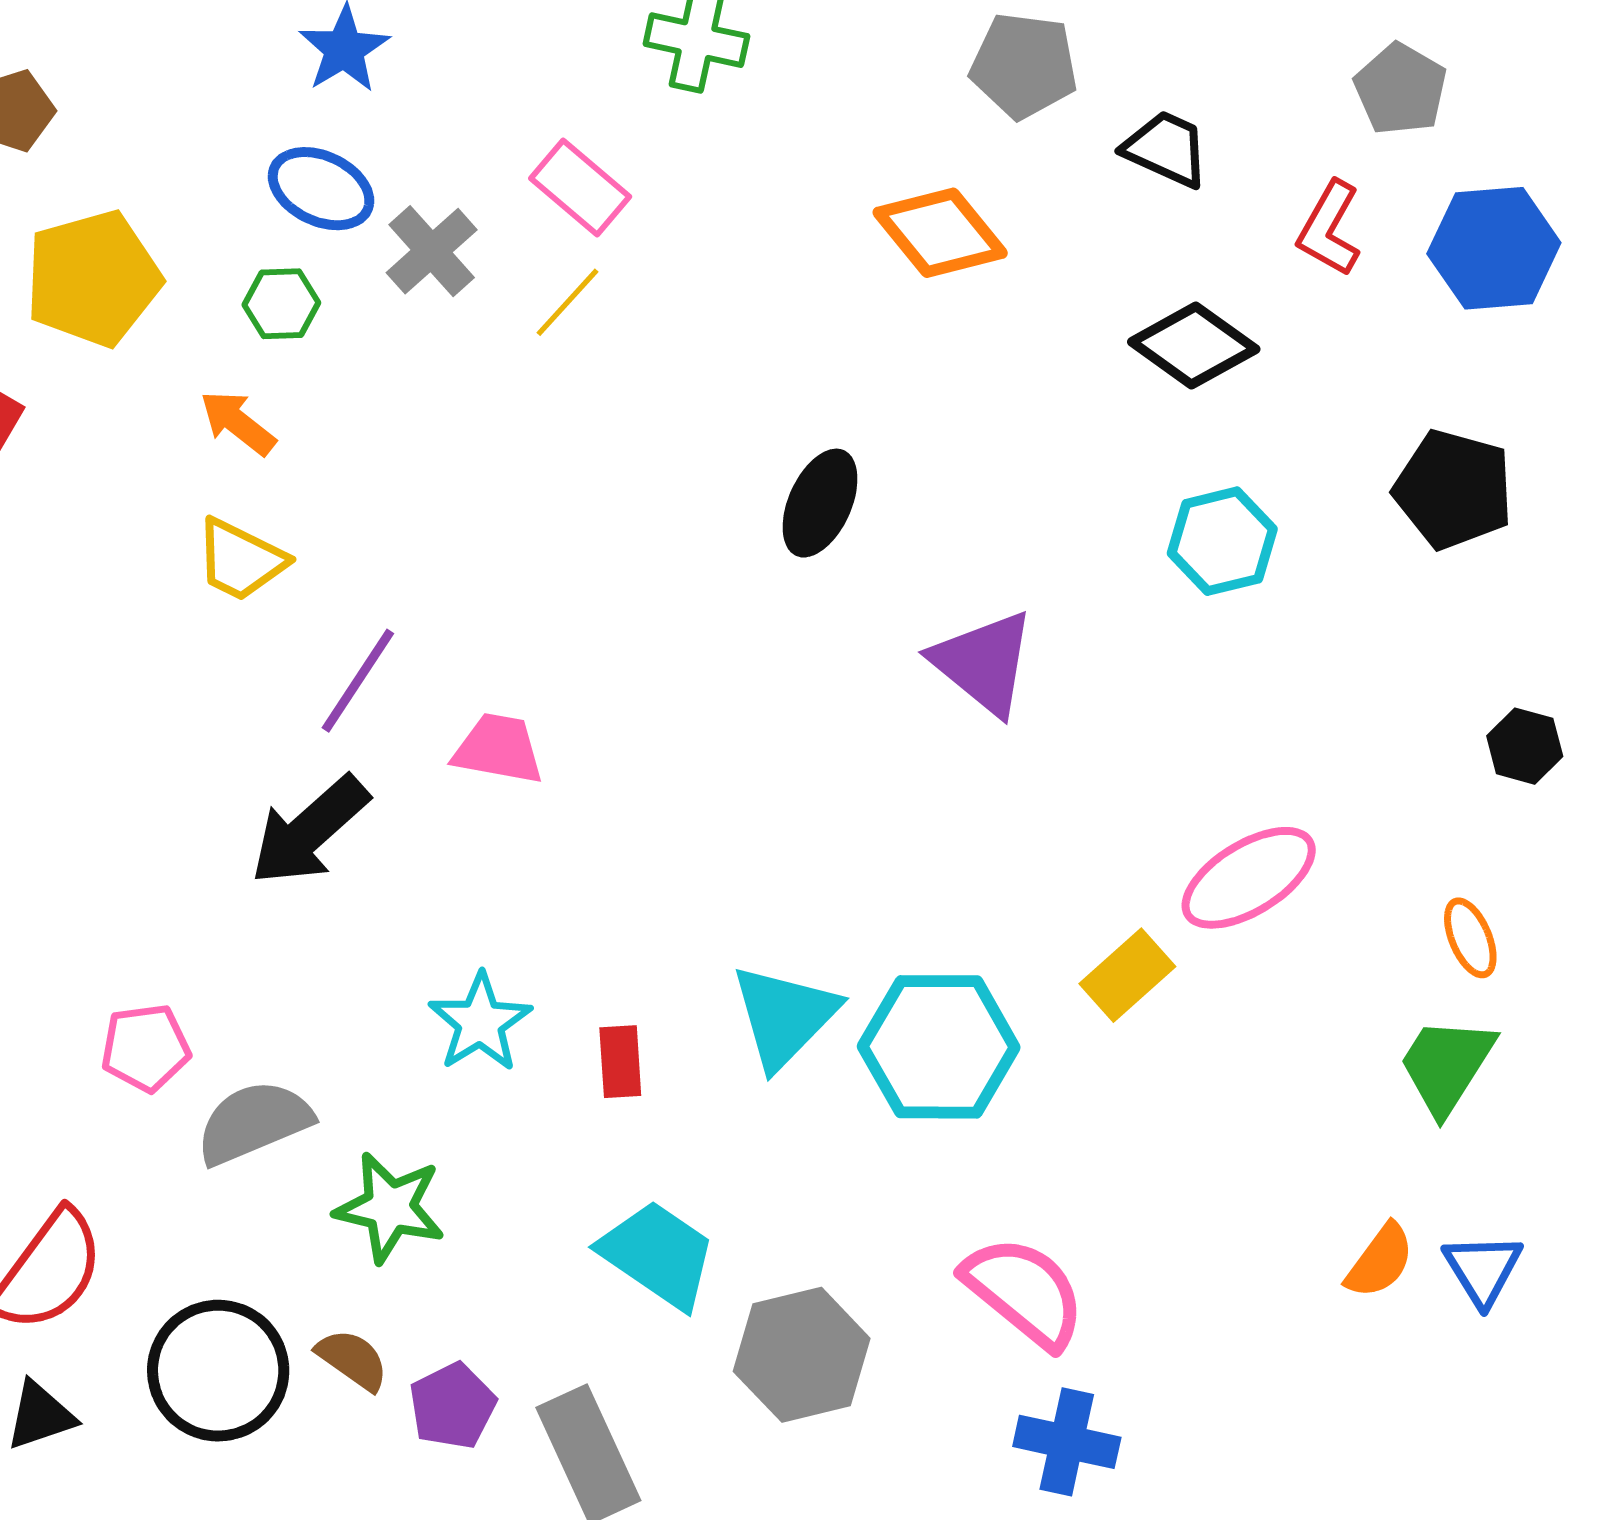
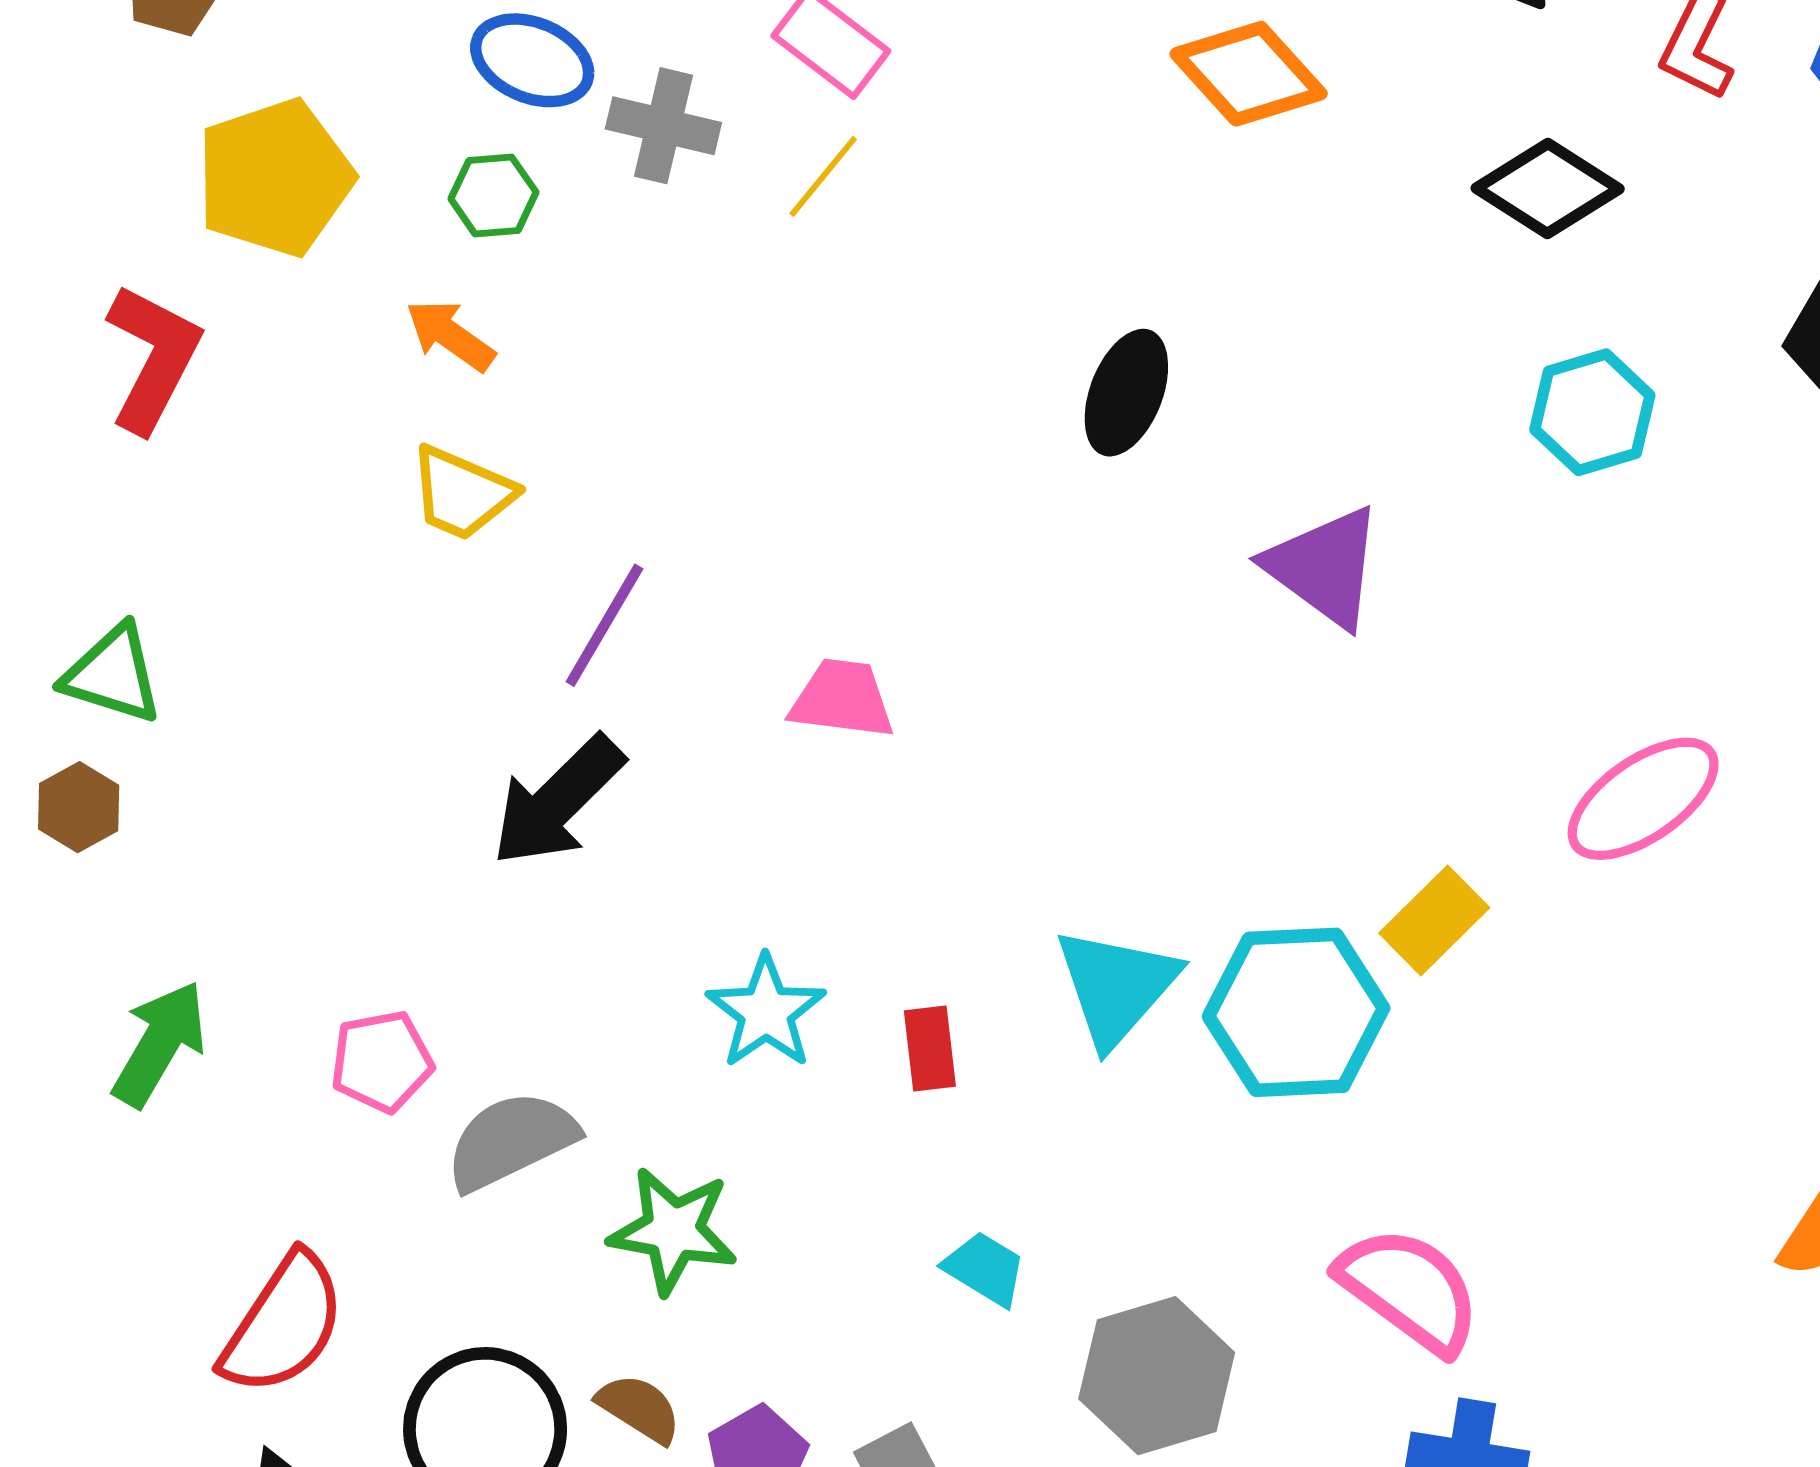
gray cross: (432, 251) -> (663, 126), turned -32
pink trapezoid: (498, 749) -> (842, 699), moved
yellow rectangle: (1127, 975) -> (1434, 920), moved
cyan trapezoid: (658, 1255) -> (985, 1269), size x0.6

